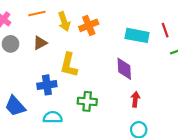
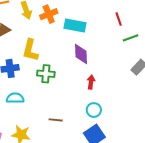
cyan rectangle: (137, 35) -> (75, 25), moved
green cross: (87, 101) -> (46, 74), moved

